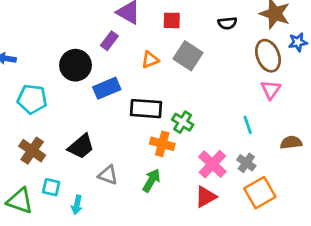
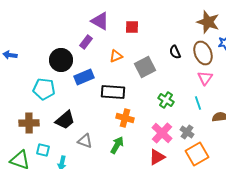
black semicircle: (227, 23) -> (175, 52), moved, turned 72
gray square: (188, 56) -> (145, 67), moved, turned 30
cyan pentagon: (32, 99) -> (44, 89), moved
green cross: (183, 122) -> (166, 100), moved
cyan line: (248, 125) -> (198, 103), moved
brown cross: (32, 151) -> (29, 123), turned -36

